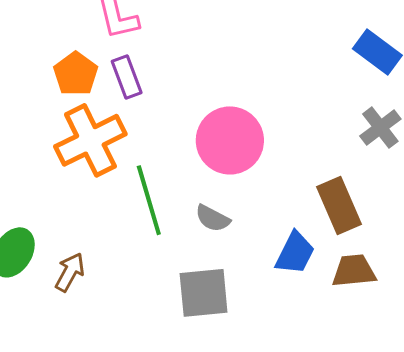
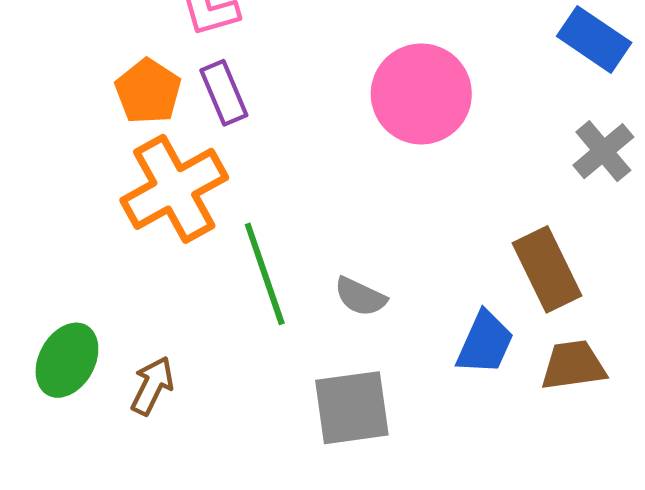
pink circle: (230, 140) -> (421, 94), moved

